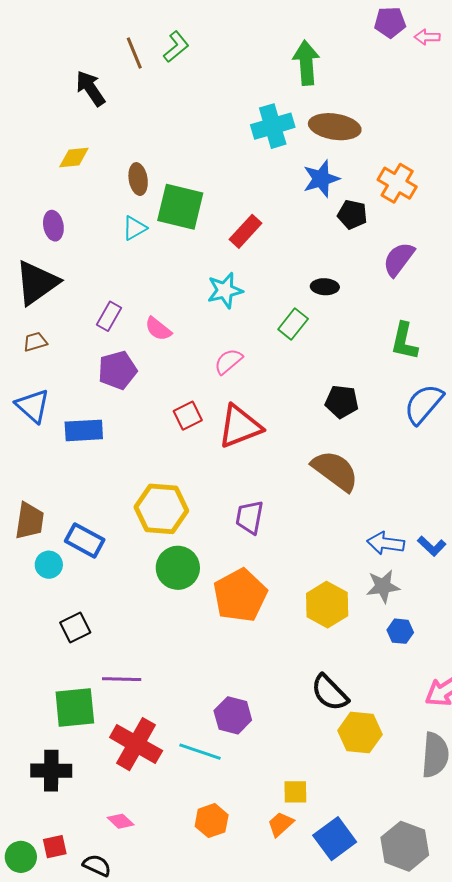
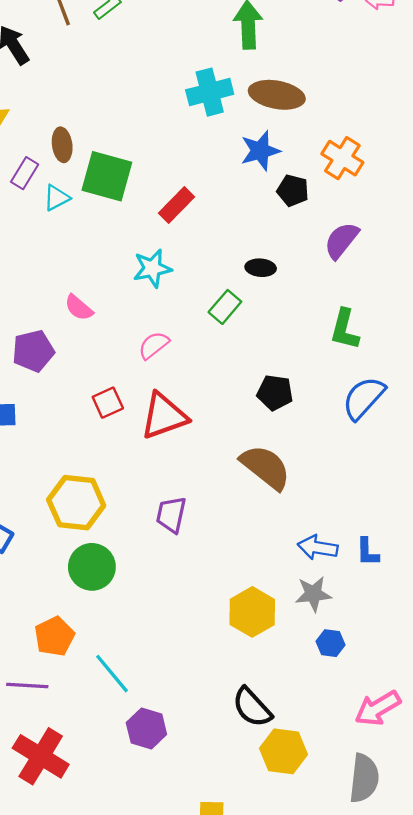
purple rectangle: (109, 316) -> (25, 173), moved
blue L-shape: (432, 546) -> (367, 552), turned 44
orange pentagon: (240, 595) -> (54, 636), moved, size x0.7
cyan line: (200, 752) -> (112, 674), moved, turned 30

